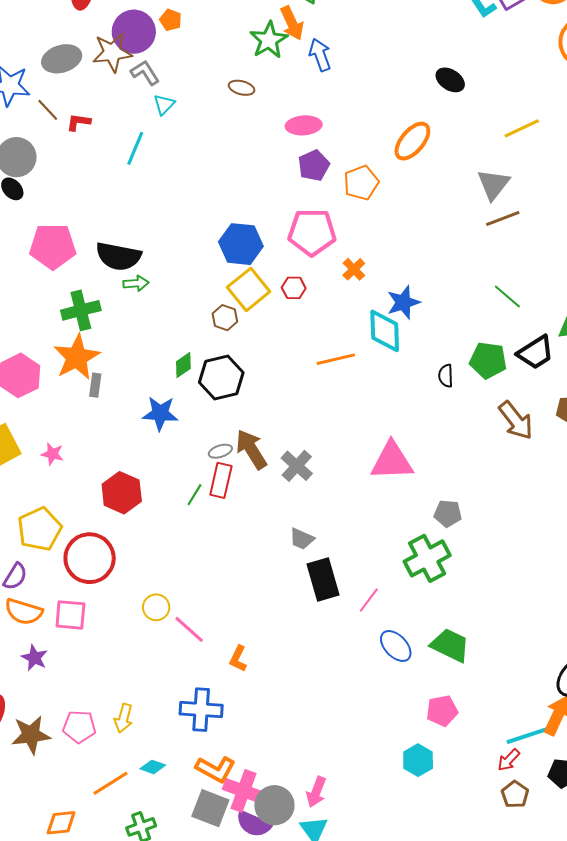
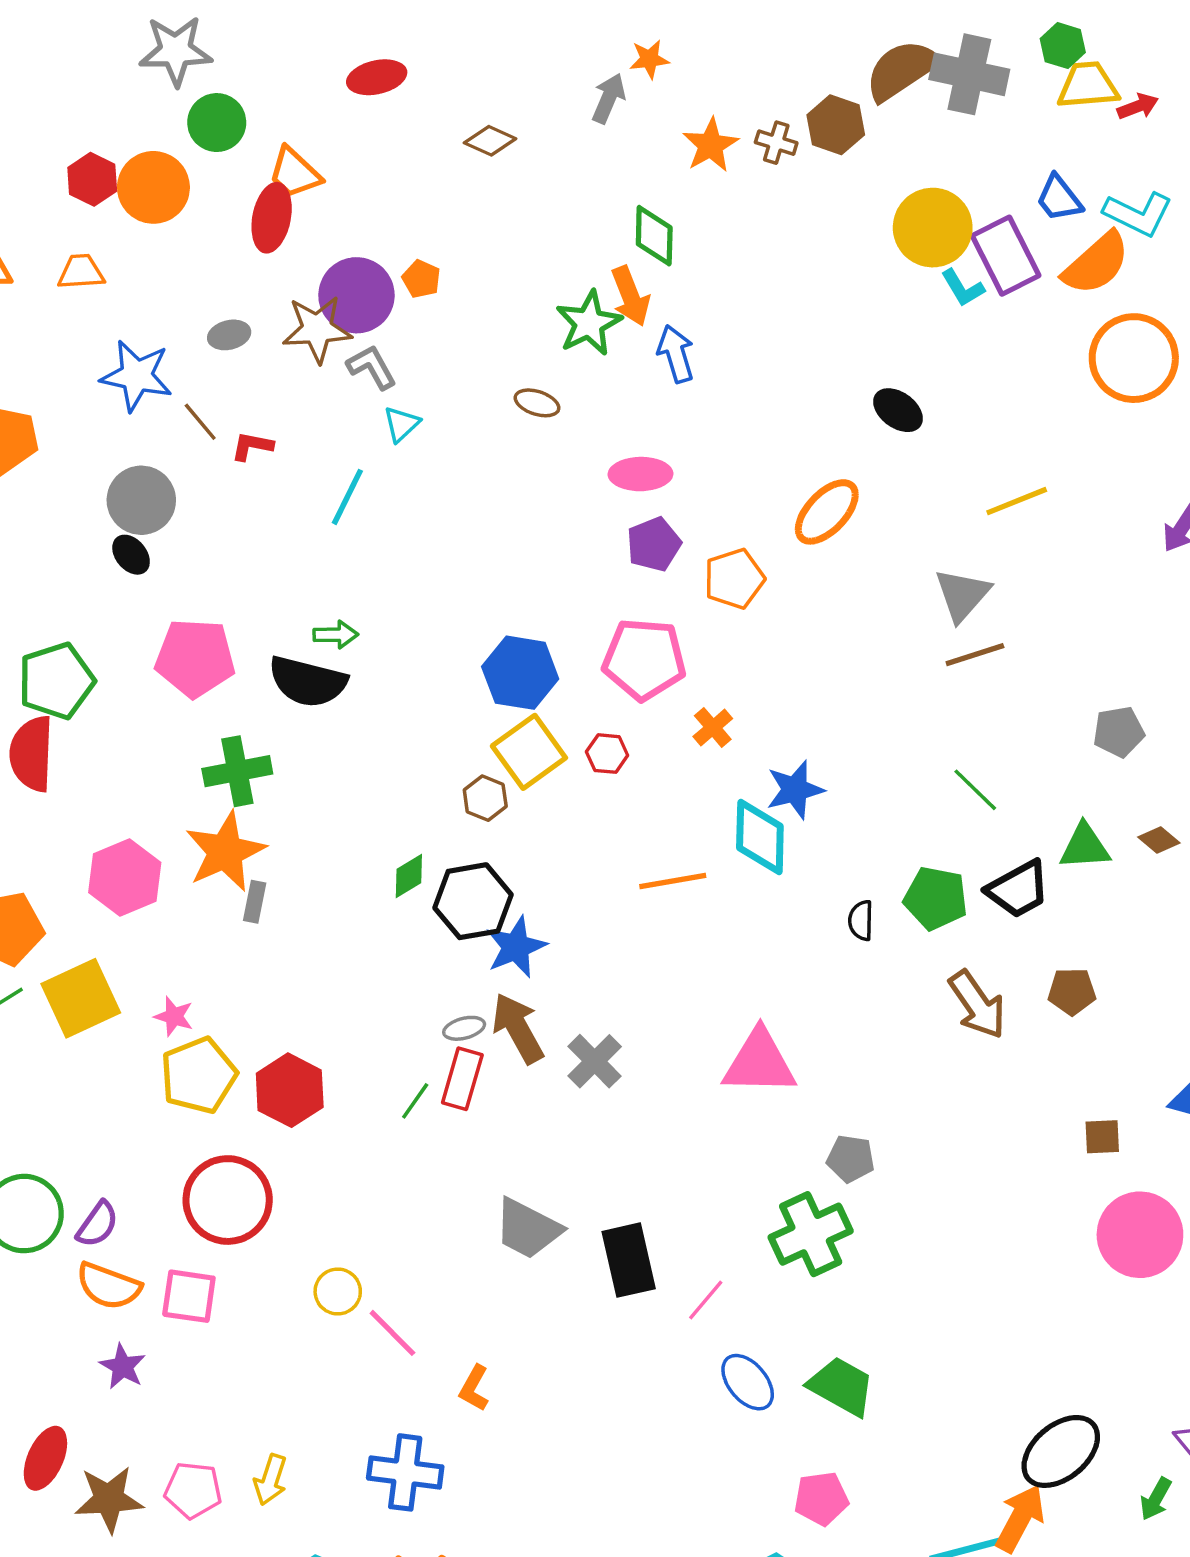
gray ellipse: (62, 59) -> (229, 335), size x0.6
green arrow: (136, 283) -> (336, 635), moved
blue star: (160, 413) -> (516, 947), moved, turned -30
yellow pentagon: (40, 529) -> (199, 1075), moved
gray trapezoid: (302, 539) -> (528, 1229), moved, size x1.6

